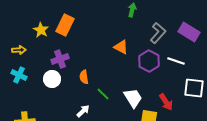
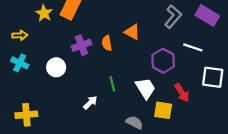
purple cross: (60, 59) -> (81, 45), moved
purple hexagon: (149, 61) -> (163, 61), moved
orange semicircle: (84, 77) -> (107, 43), moved
green line: (103, 94) -> (112, 84), turned 32

